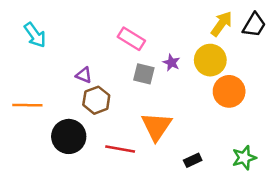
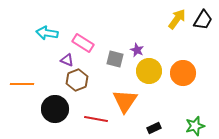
cyan arrow: (35, 35) -> (47, 33), moved, turned 135
pink rectangle: (131, 39) -> (83, 43), moved
yellow circle: (210, 60) -> (149, 71), moved

